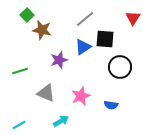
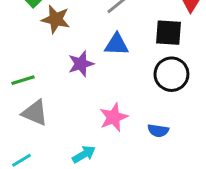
black square: (105, 39) -> (168, 33), moved
blue triangle: (83, 47) -> (117, 44), turned 36
gray triangle: (46, 93) -> (35, 113), moved

